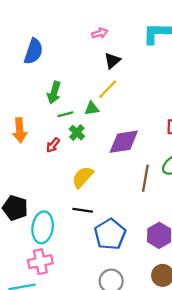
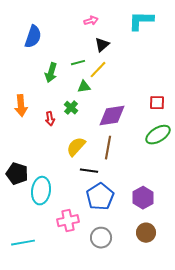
green line: (65, 114) -> (78, 63), moved
red arrow: (53, 145) -> (50, 119), turned -48
brown line: (145, 178) -> (108, 148), moved
black line: (83, 210) -> (89, 171), moved
pink cross: (40, 262) -> (68, 221), moved

